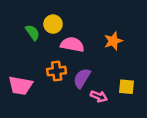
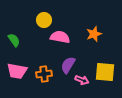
green semicircle: (33, 32) -> (14, 40), moved
orange cross: (57, 71) -> (44, 74), moved
yellow square: (126, 87) -> (105, 72), size x1.5

